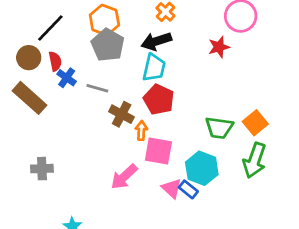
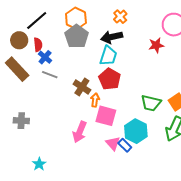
gray line: (97, 88) -> (50, 75), moved
pink arrow: (124, 177) -> (80, 132), turned -30

